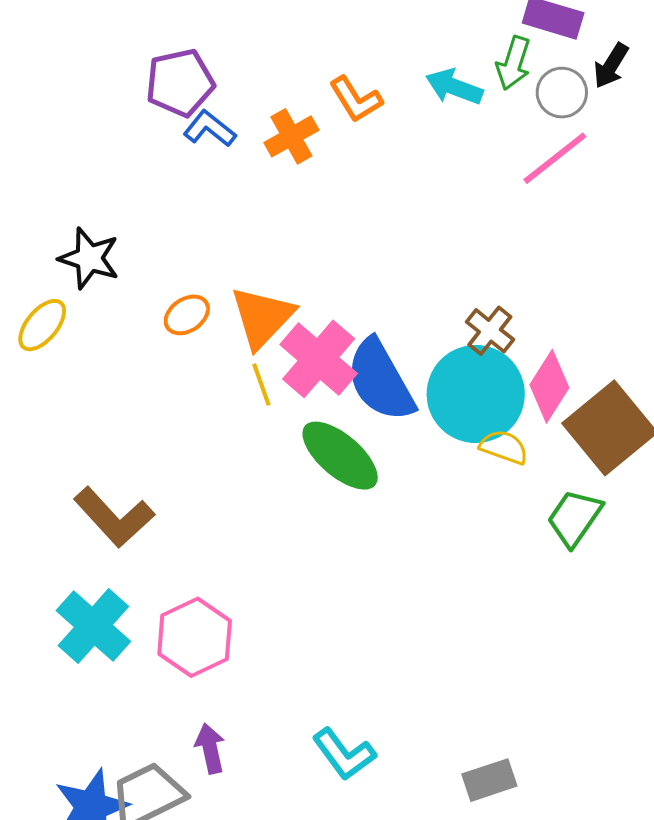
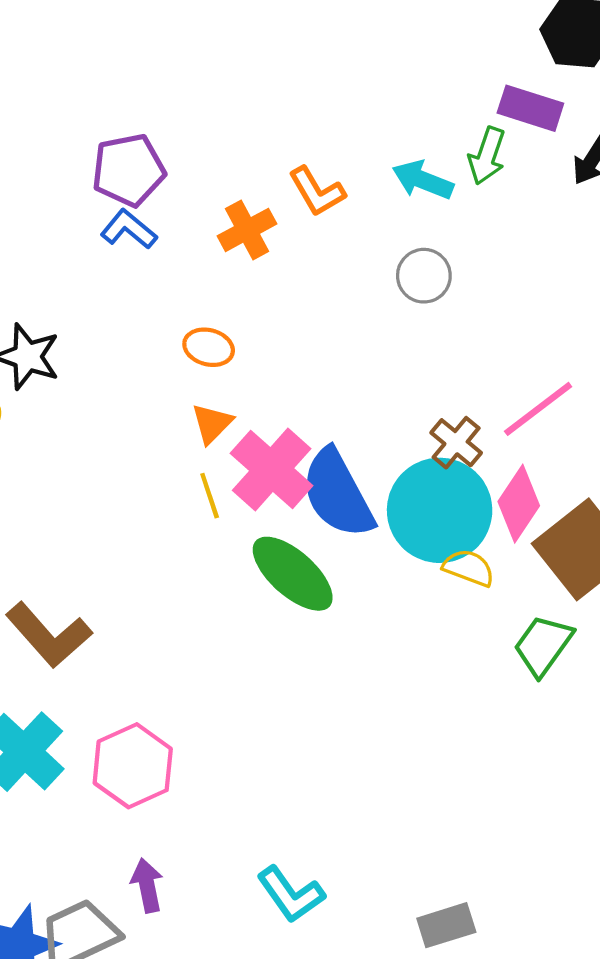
gray circle: (562, 93) -> (424, 276), moved
blue L-shape: (210, 129) -> (129, 229), moved
pink line: (555, 158) -> (538, 409), moved
orange ellipse: (187, 315) -> (209, 347), moved, turned 48
orange triangle: (262, 317) -> (212, 423), size x0.6

